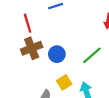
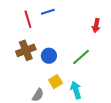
red line: (28, 23) -> (28, 19), moved

